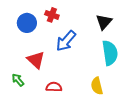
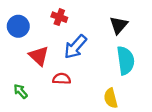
blue circle: (27, 23) -> (18, 26), moved
red triangle: (36, 60) -> (39, 56), moved
red semicircle: (54, 87) -> (62, 79), moved

